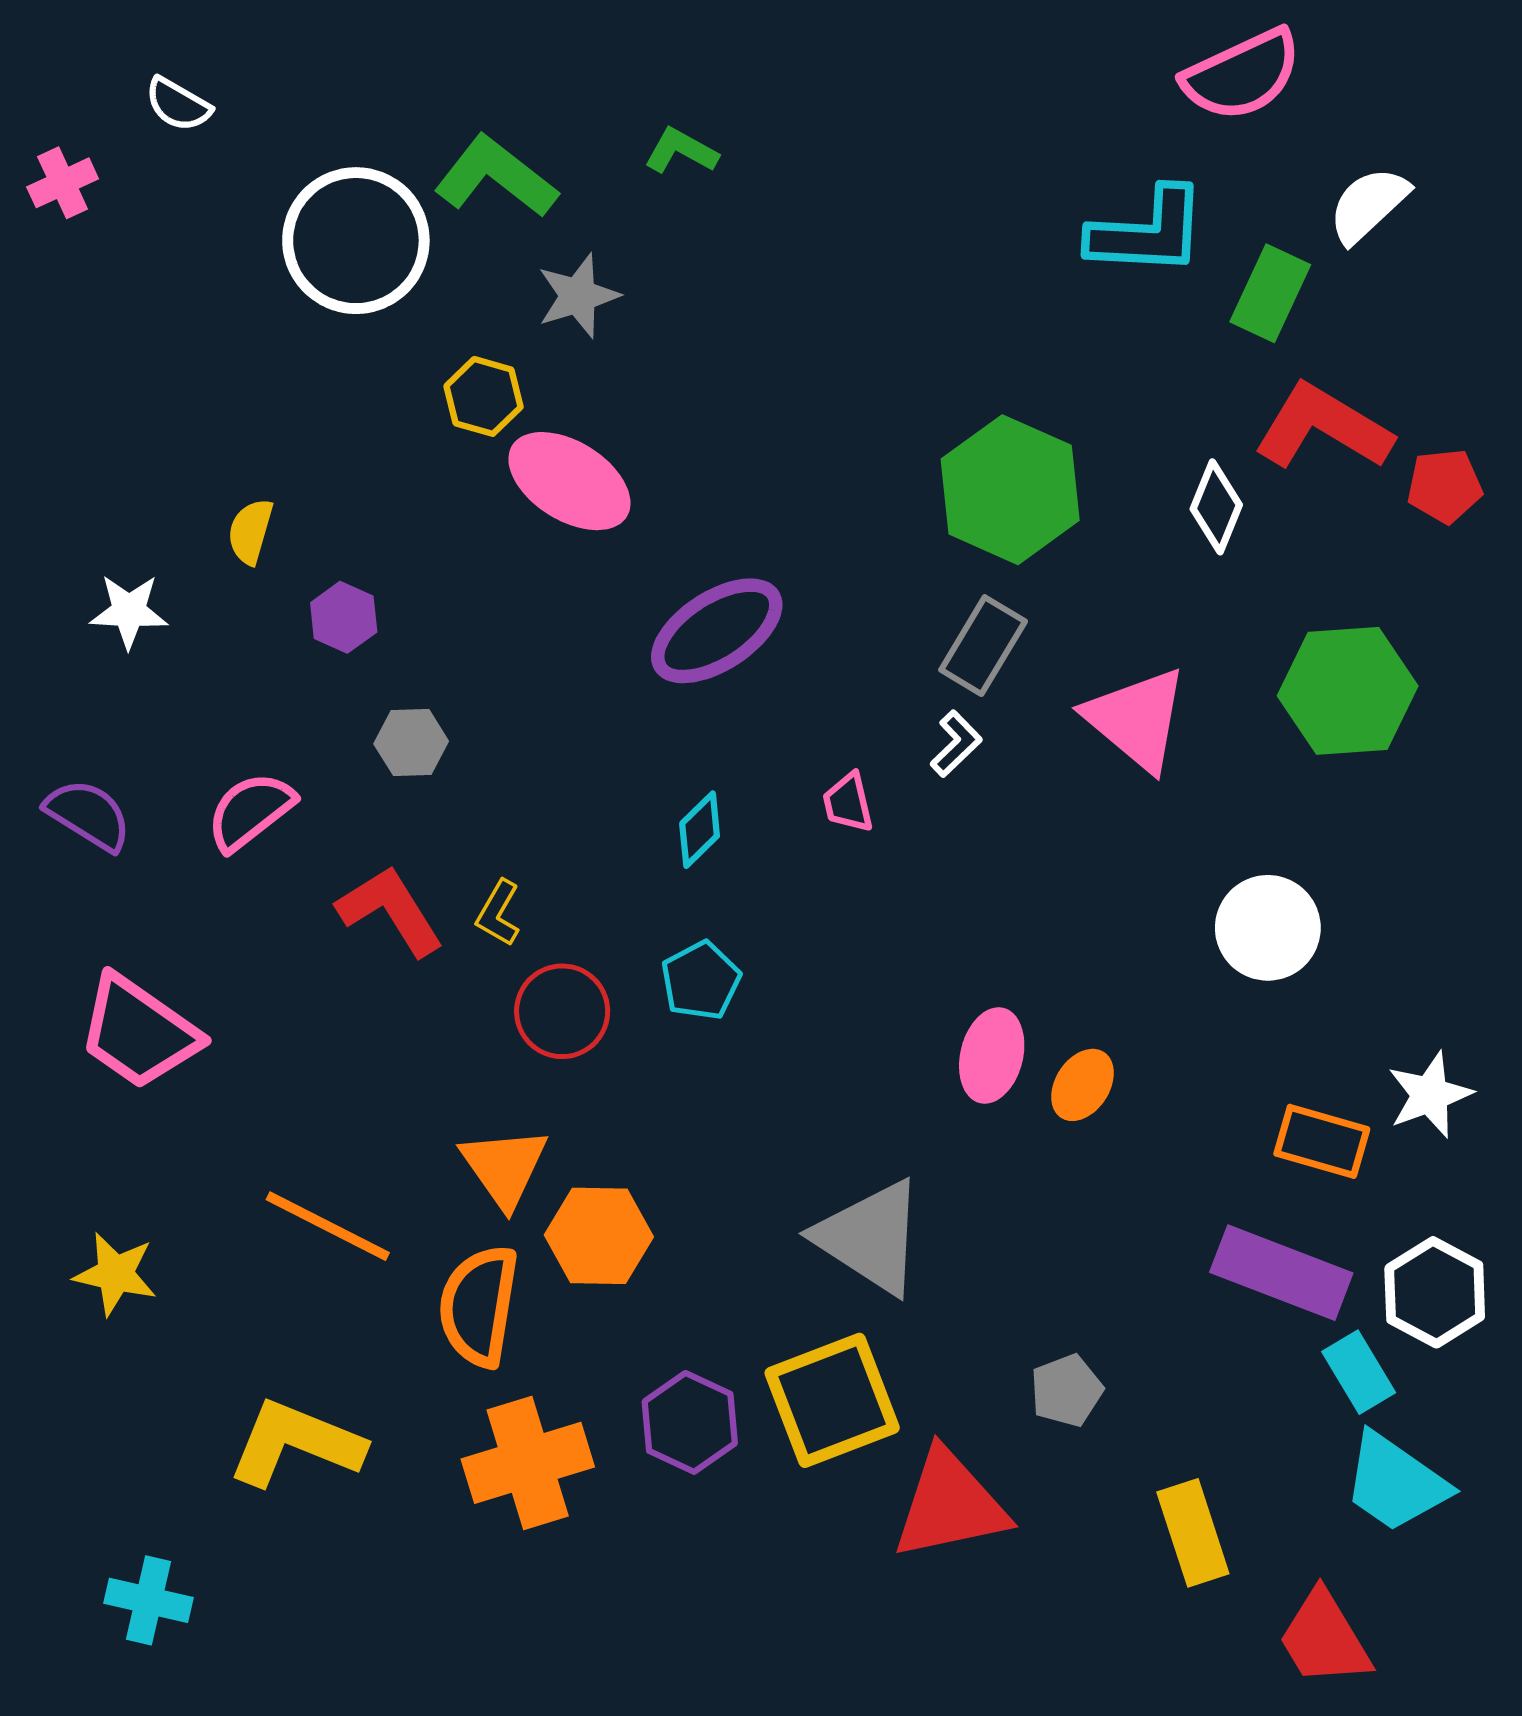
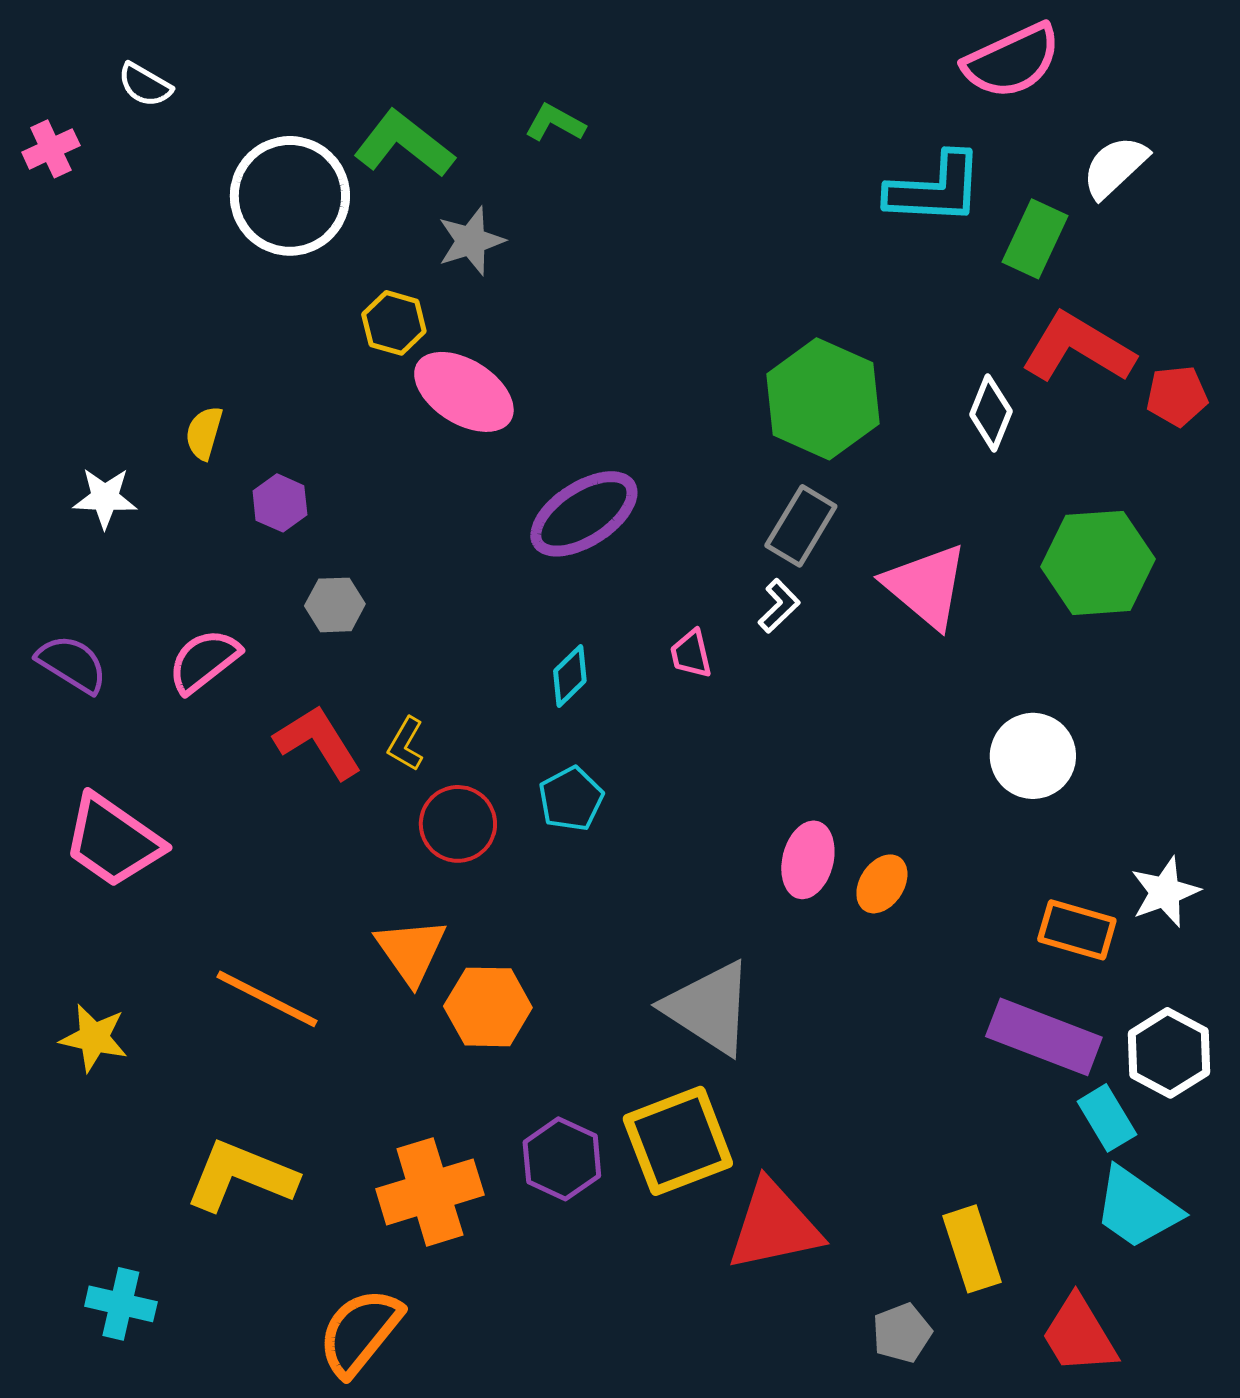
orange semicircle: (479, 1306) -> (360, 1332), moved, turned 30
gray pentagon: (1067, 1391) -> (902, 1333), moved

